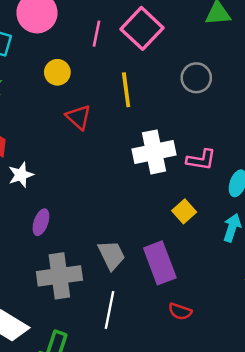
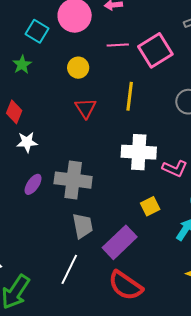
pink line: (96, 34) -> (118, 45), turned 60
purple rectangle: (160, 263) -> (120, 242), turned 52
gray cross: (59, 276) -> (73, 180), moved
red semicircle: (180, 311) -> (126, 286), size x1.8

